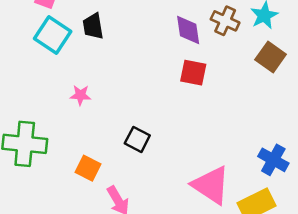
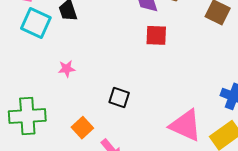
orange square: (88, 168) -> (82, 128), turned 30

